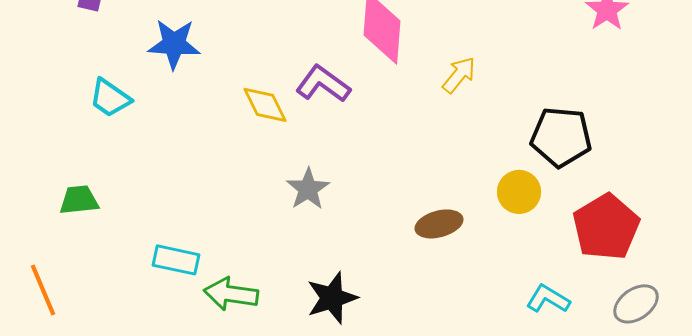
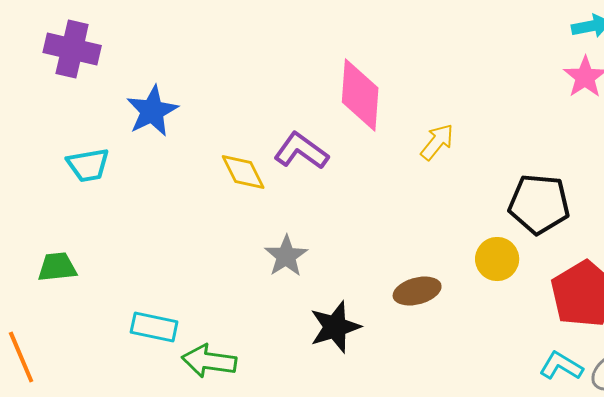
blue star: (174, 44) -> (152, 111), turned -30
cyan trapezoid: (110, 98) -> (88, 165), turned -45
black star: (332, 298) -> (335, 327), moved
cyan L-shape: (548, 299) -> (561, 366), moved

